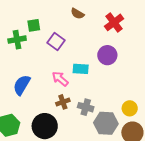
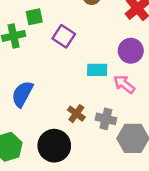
pink arrow: (60, 79) -> (124, 84), moved
brown cross: (63, 102) -> (76, 114), turned -32

